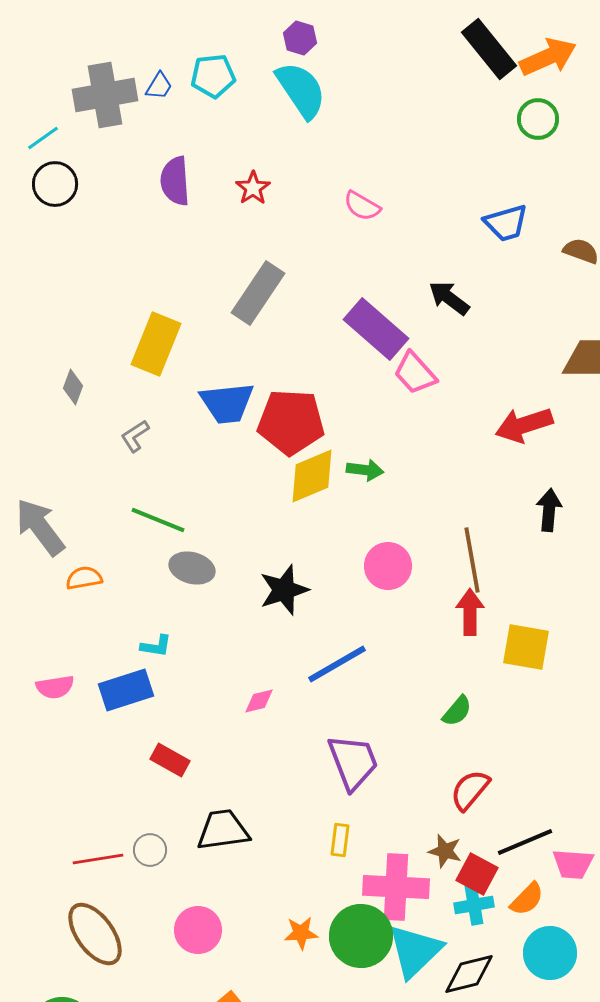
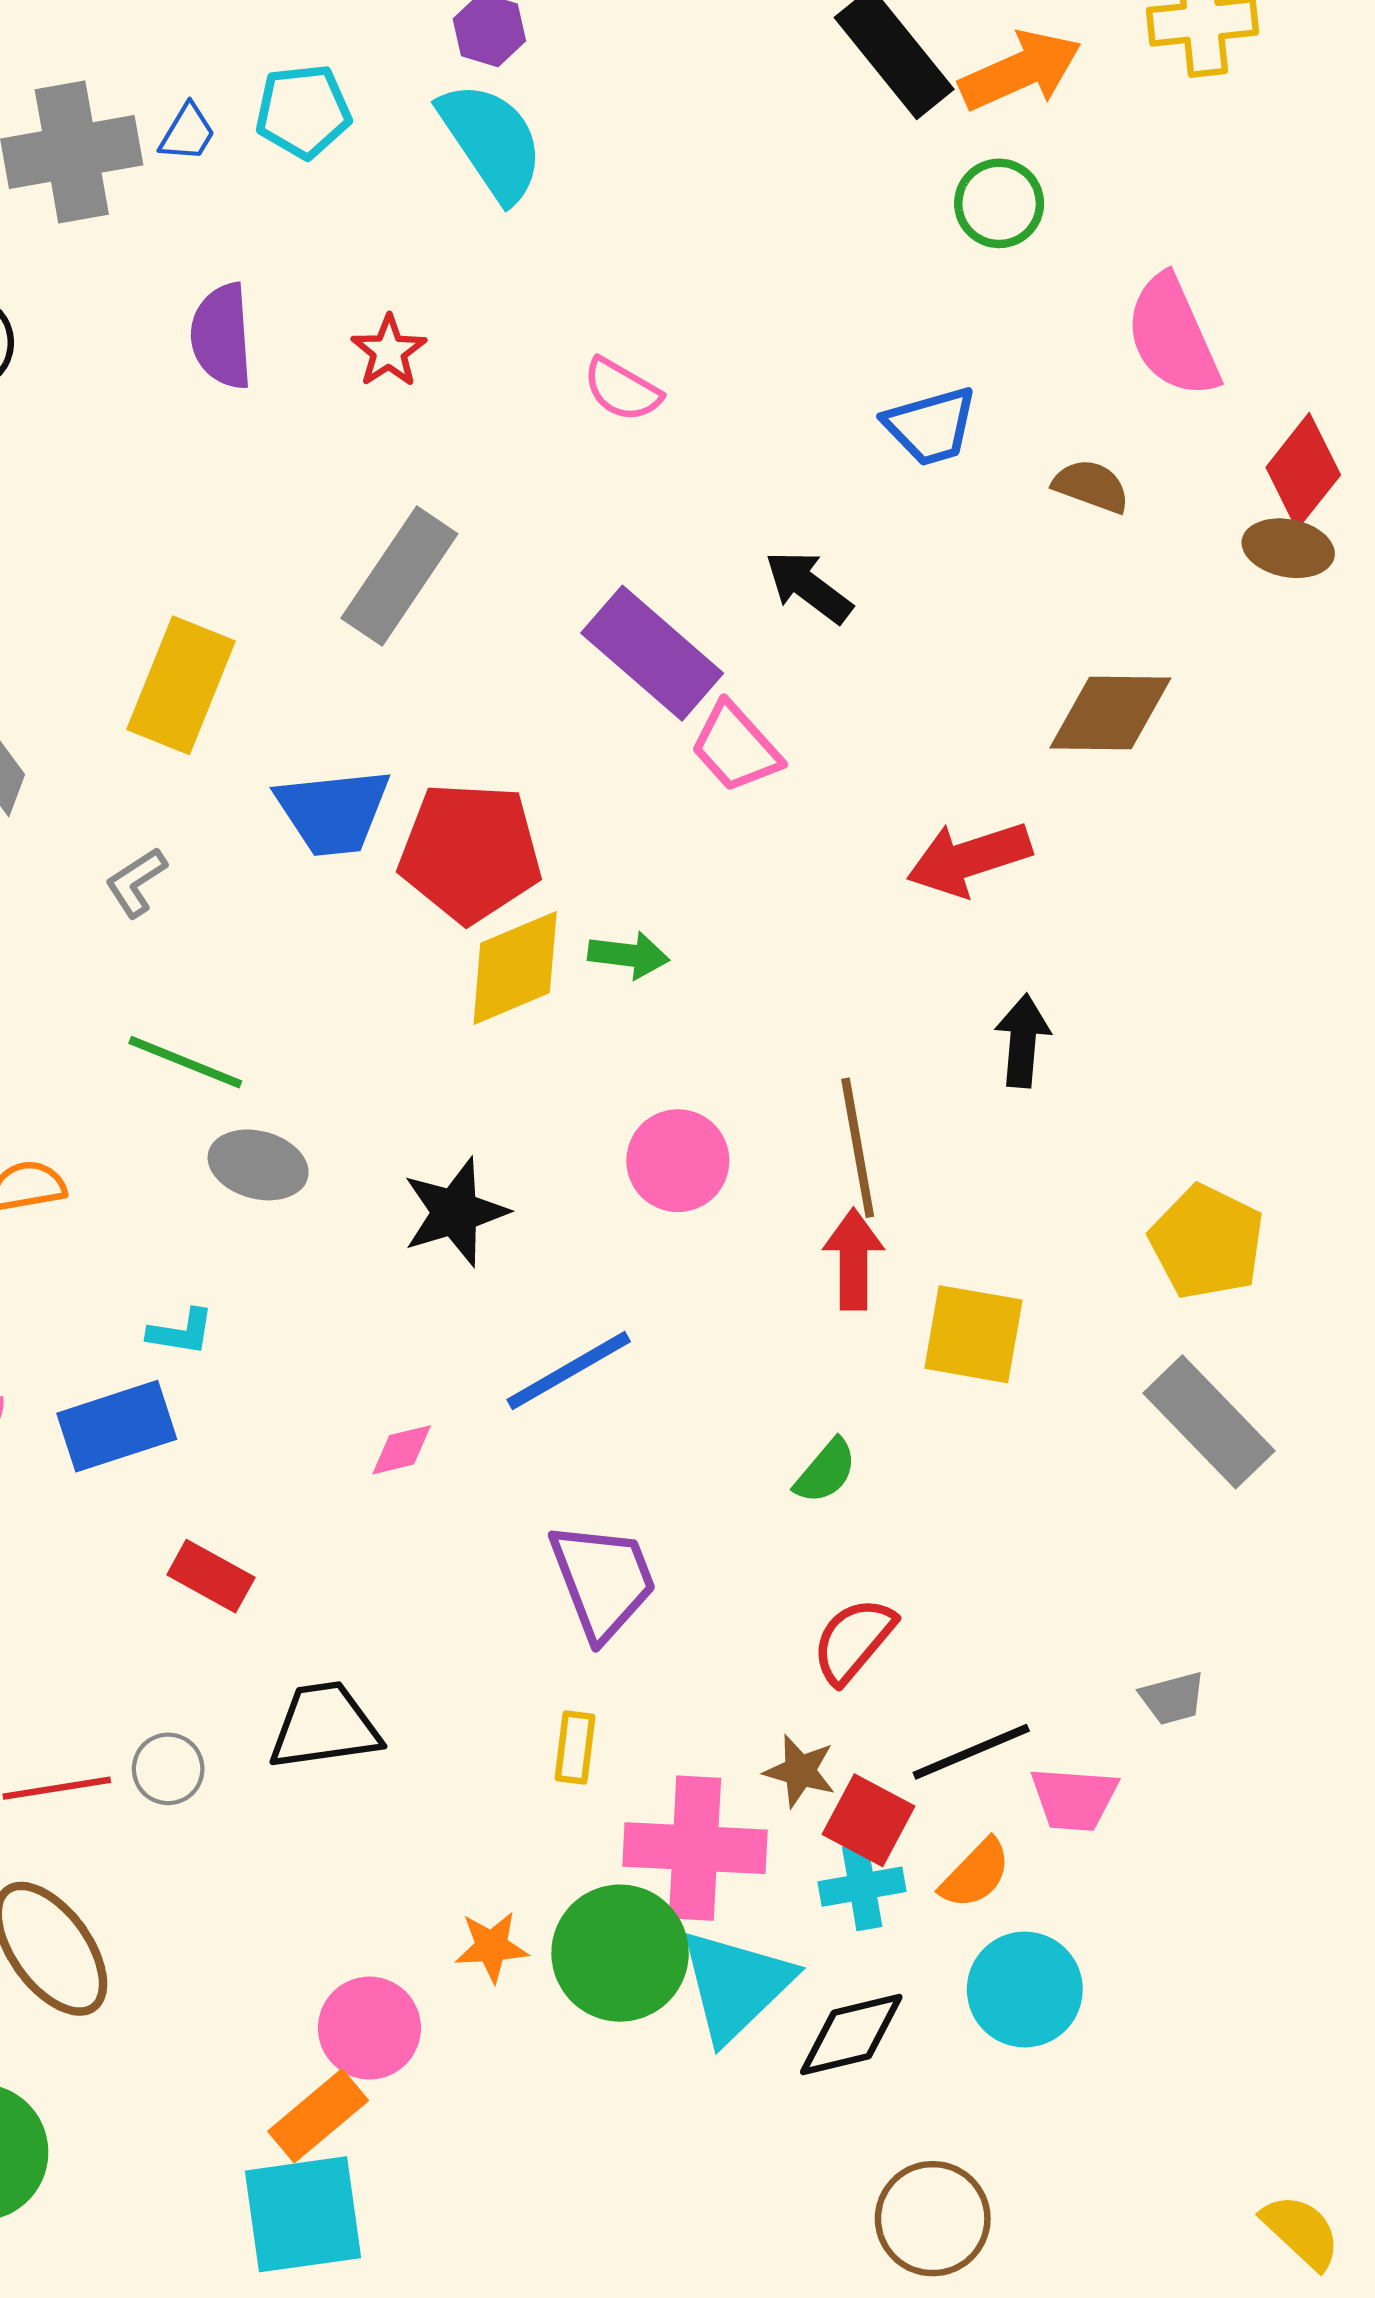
pink circle: (198, 930) -> (369, 2028), moved

